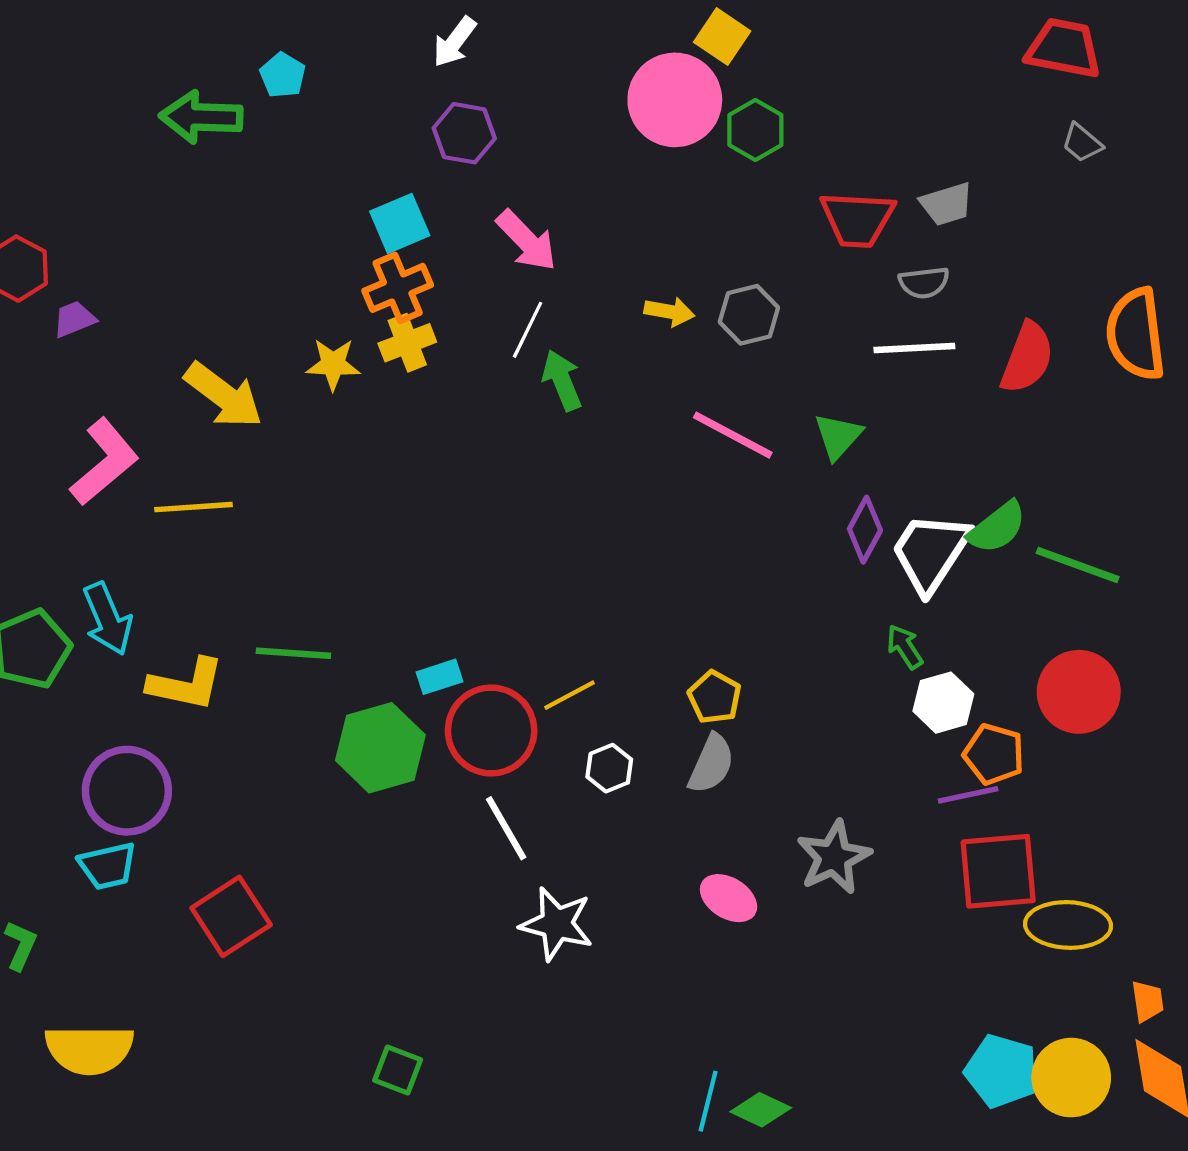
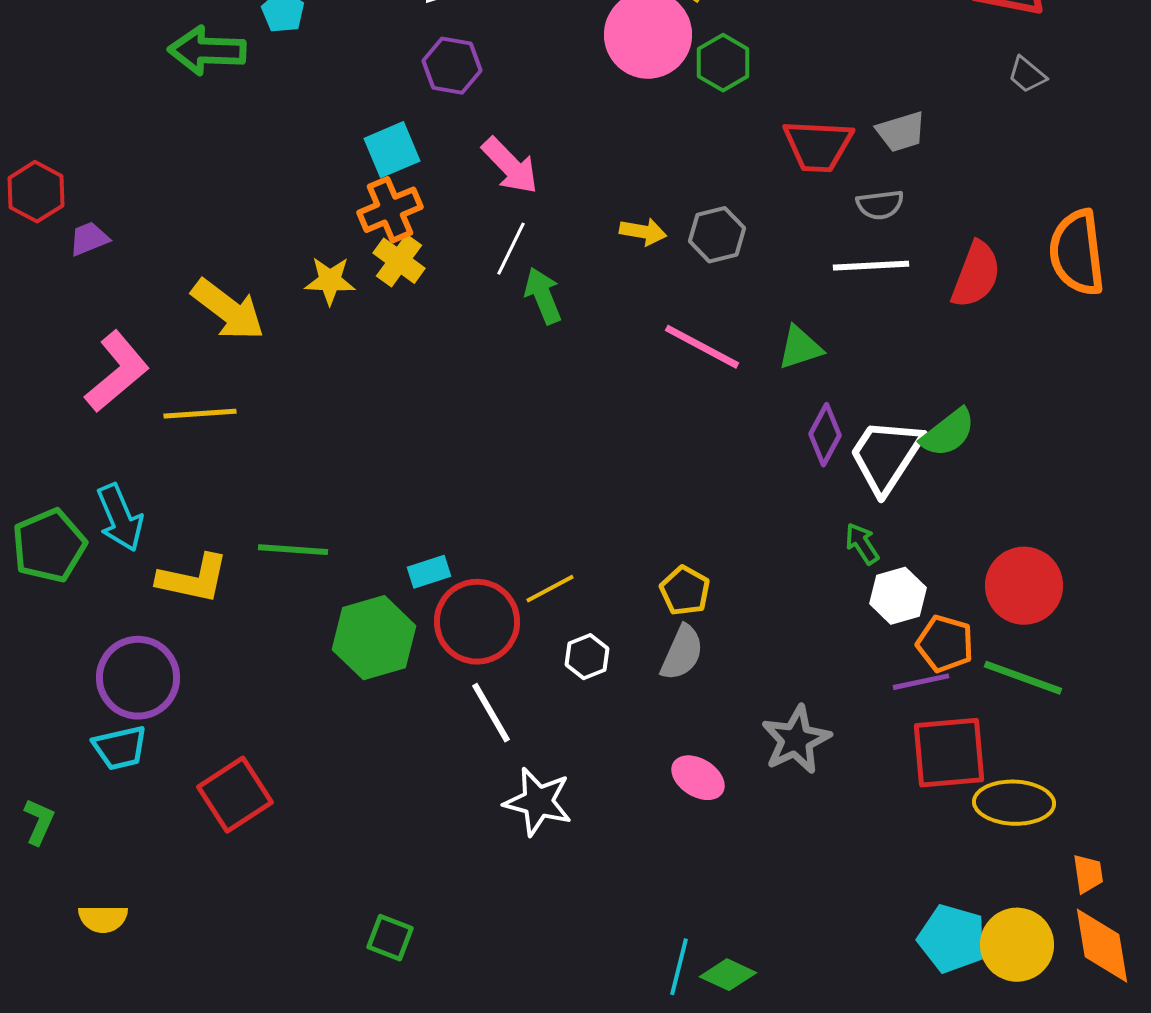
yellow cross: (407, 343) -> (399, 261), turned -33
green triangle: (838, 436) -> (800, 348), turned 30
green line: (1078, 565) -> (1023, 678), moved
yellow semicircle: (89, 1050) -> (103, 919), size x0.6

